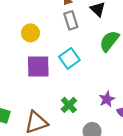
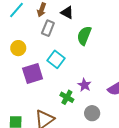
gray rectangle: (71, 20) -> (48, 28), turned 56
purple star: (107, 99) -> (84, 85), moved

